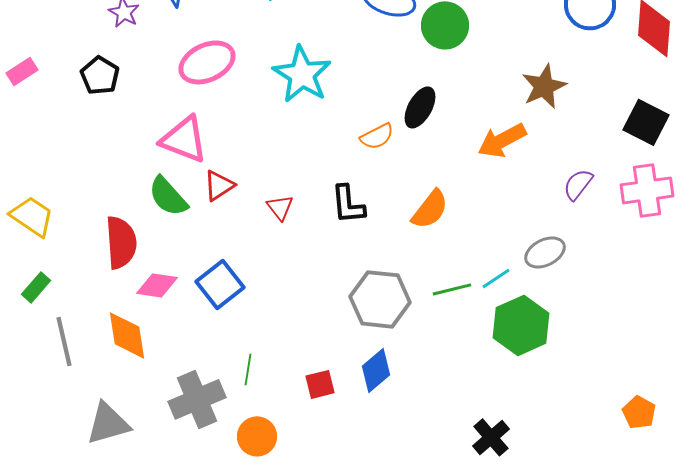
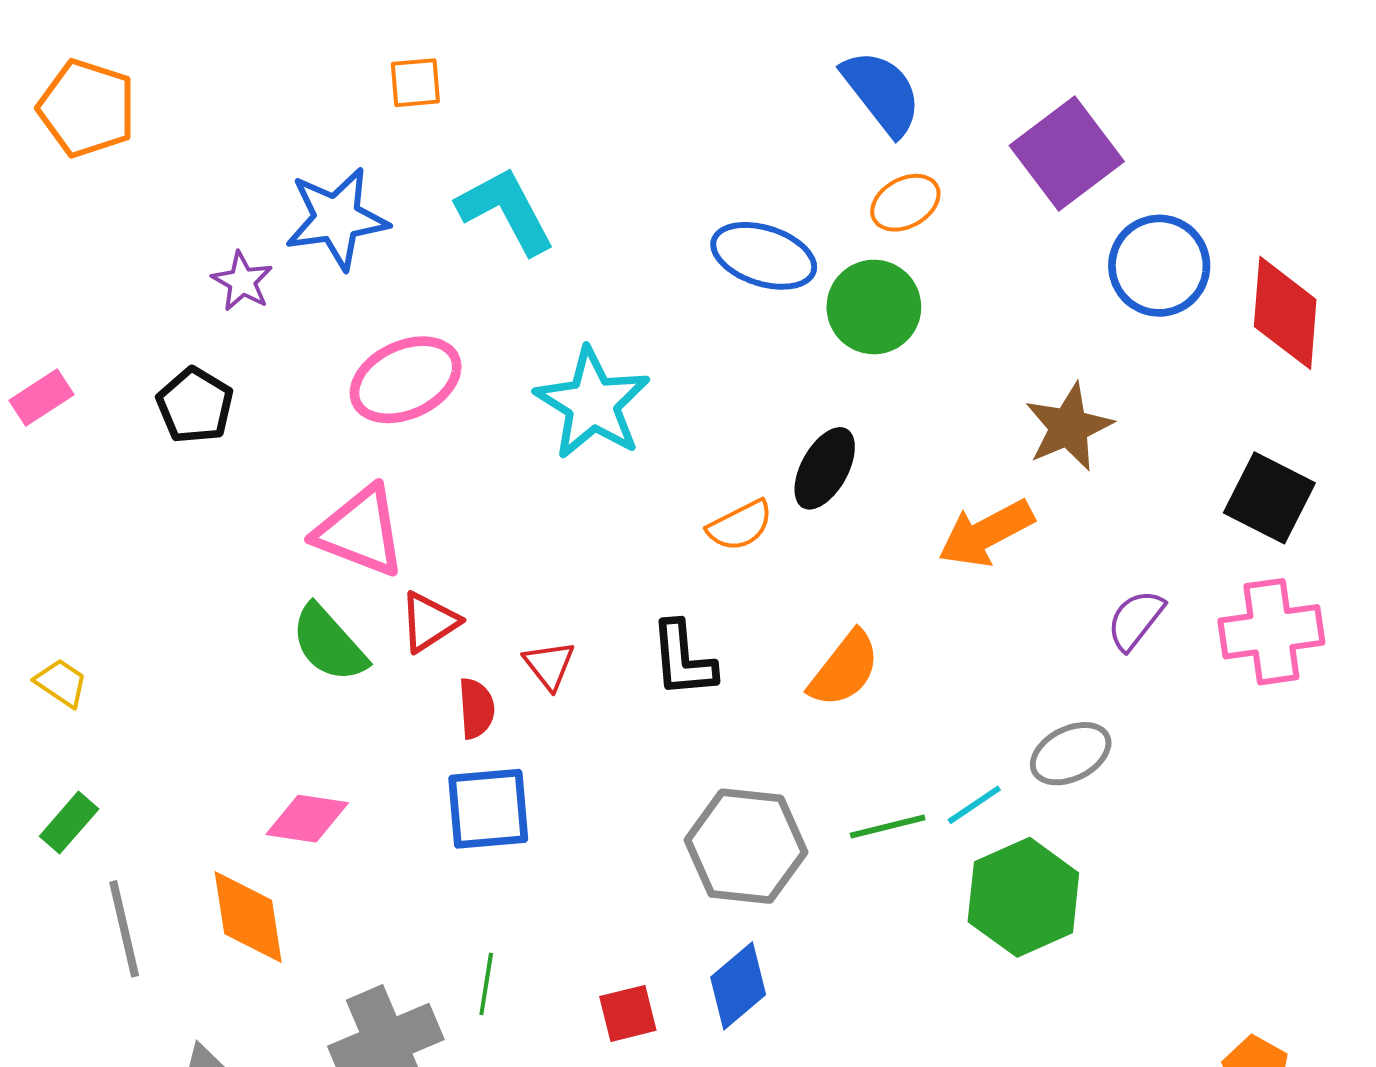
yellow trapezoid: (32, 216) -> (61, 683), size x0.6
red semicircle: (121, 242) -> (476, 708), moved, size x0.6
blue square: (220, 284) -> (488, 809), moved, turned 33

